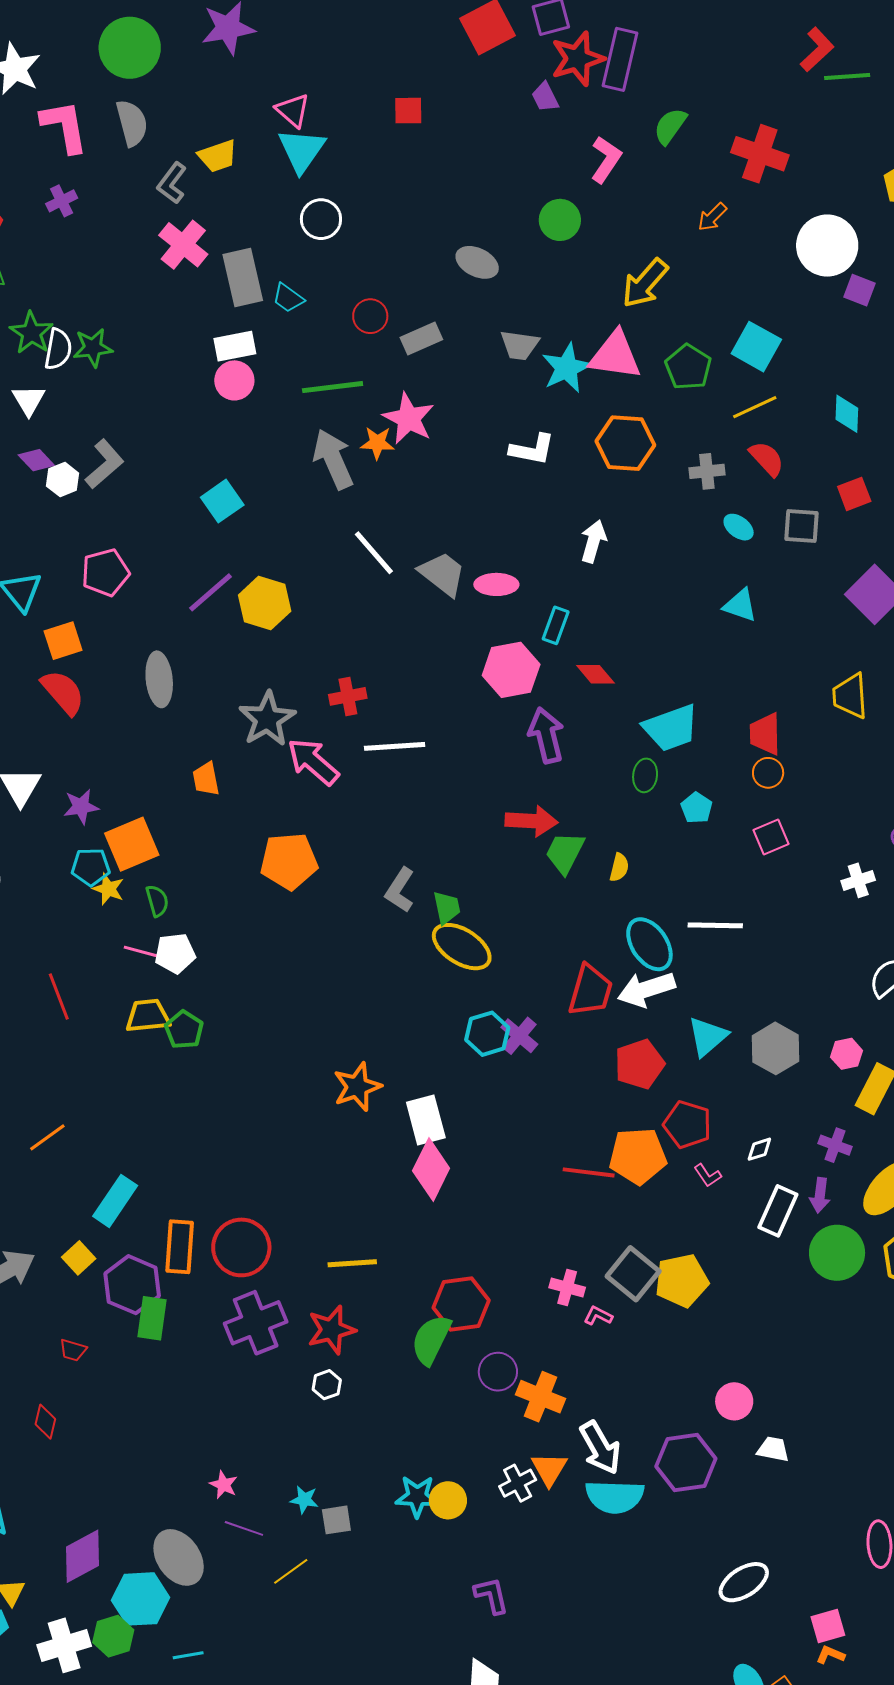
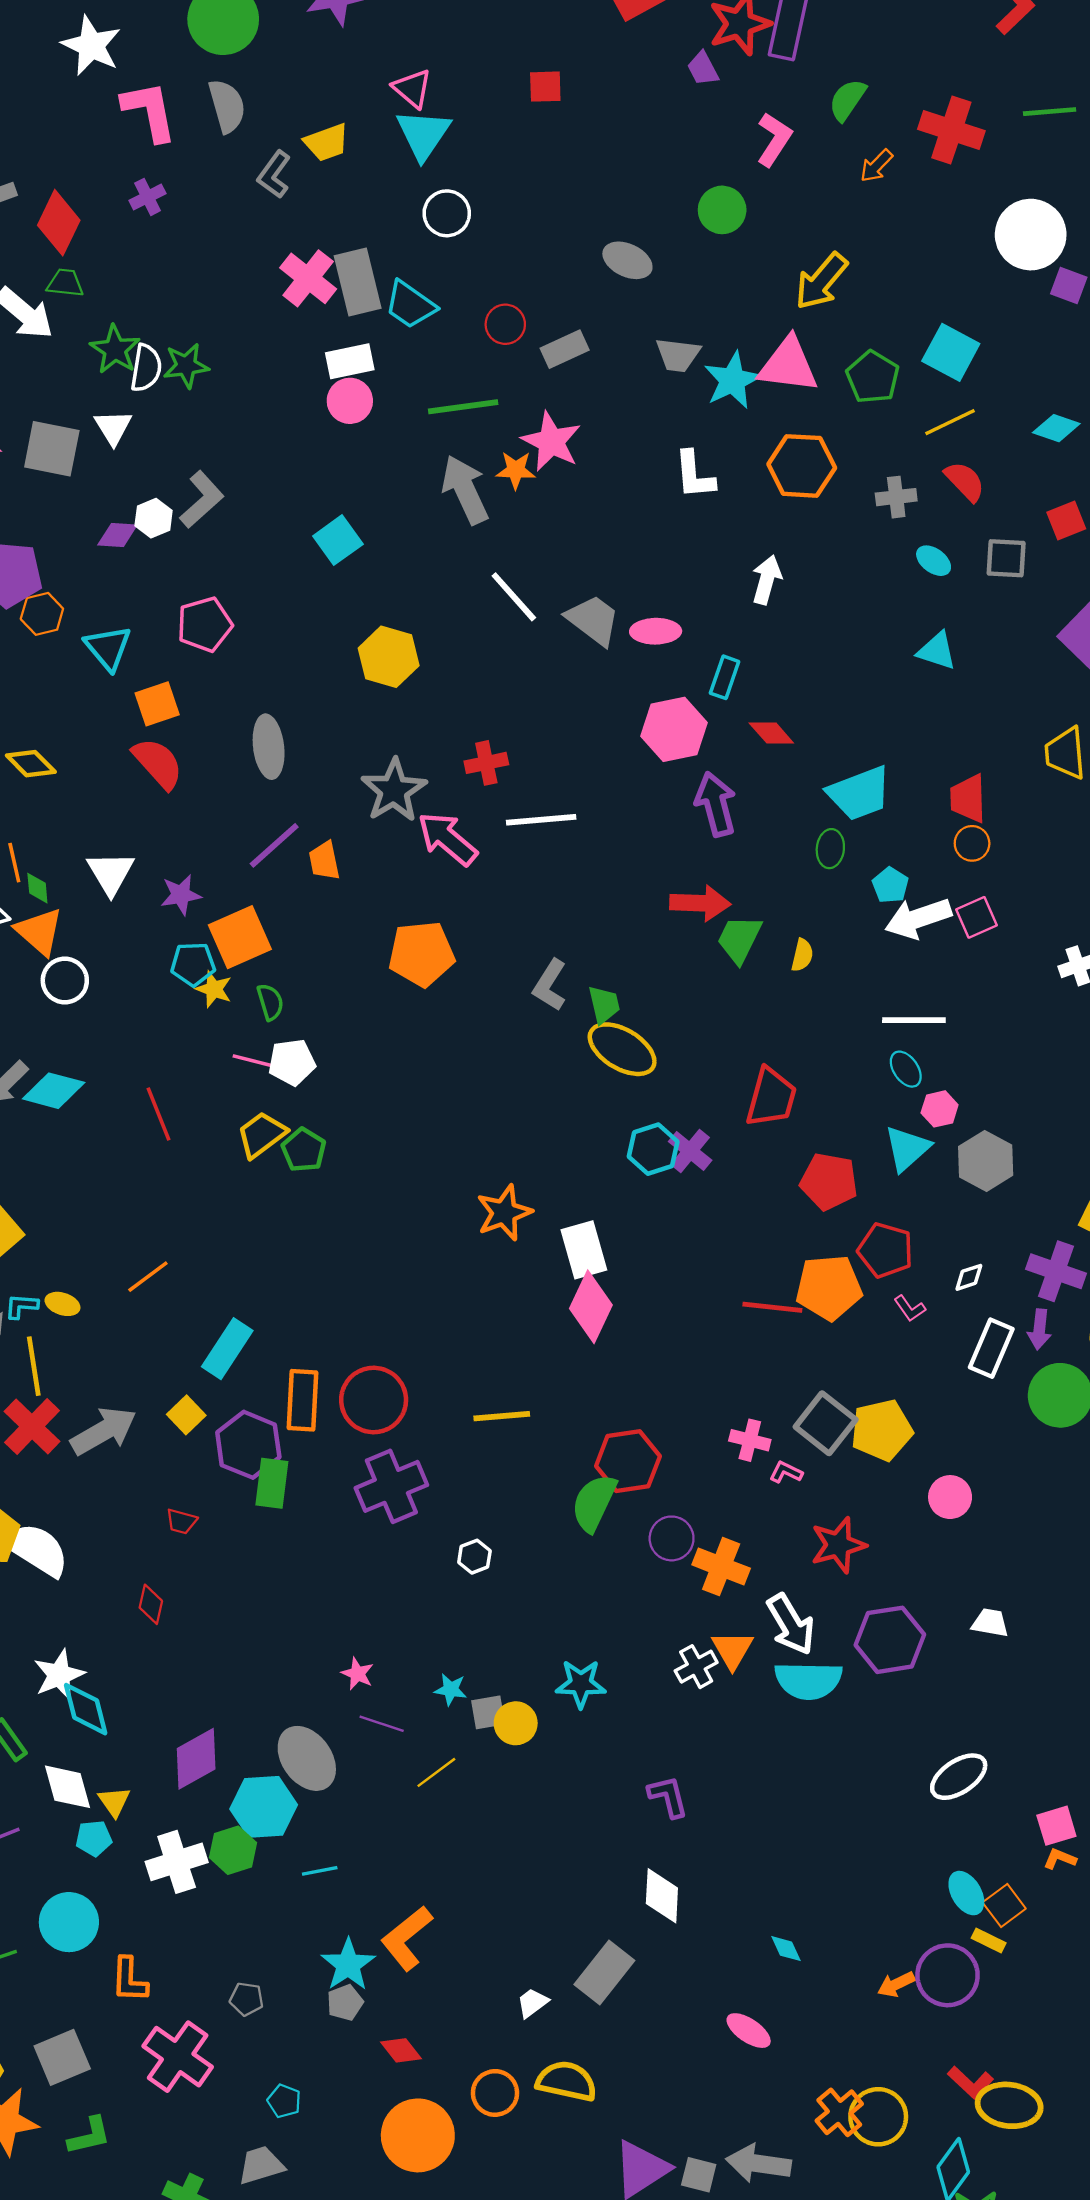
green line: (847, 77) -> (1050, 112), moved
orange arrow: (712, 217) -> (876, 166), moved
pink cross: (183, 245) -> (308, 278), moved
cyan trapezoid: (288, 298) -> (410, 305), size x1.4
cyan diamond: (847, 414) -> (1056, 428), turned -72
white L-shape: (532, 449) -> (694, 475), turned 75
purple diamond: (36, 460) -> (117, 535), moved, turned -42
purple line: (211, 592) -> (274, 845), moved
cyan ellipse: (649, 944) -> (906, 1069), moved, size x0.6
white arrow: (646, 989) -> (918, 918), moved
yellow trapezoid: (148, 1016) -> (262, 1135), turned -30
pink hexagon: (847, 1054) -> (940, 1109), moved
red pentagon: (639, 1064) -> (829, 1181), turned 30
purple cross: (835, 1145) -> (1056, 1271), size x1.5
red star: (331, 1330) -> (838, 1545), moved
pink circle: (734, 1401) -> (950, 1497), moved
yellow circle: (448, 1500) -> (516, 1723), moved

